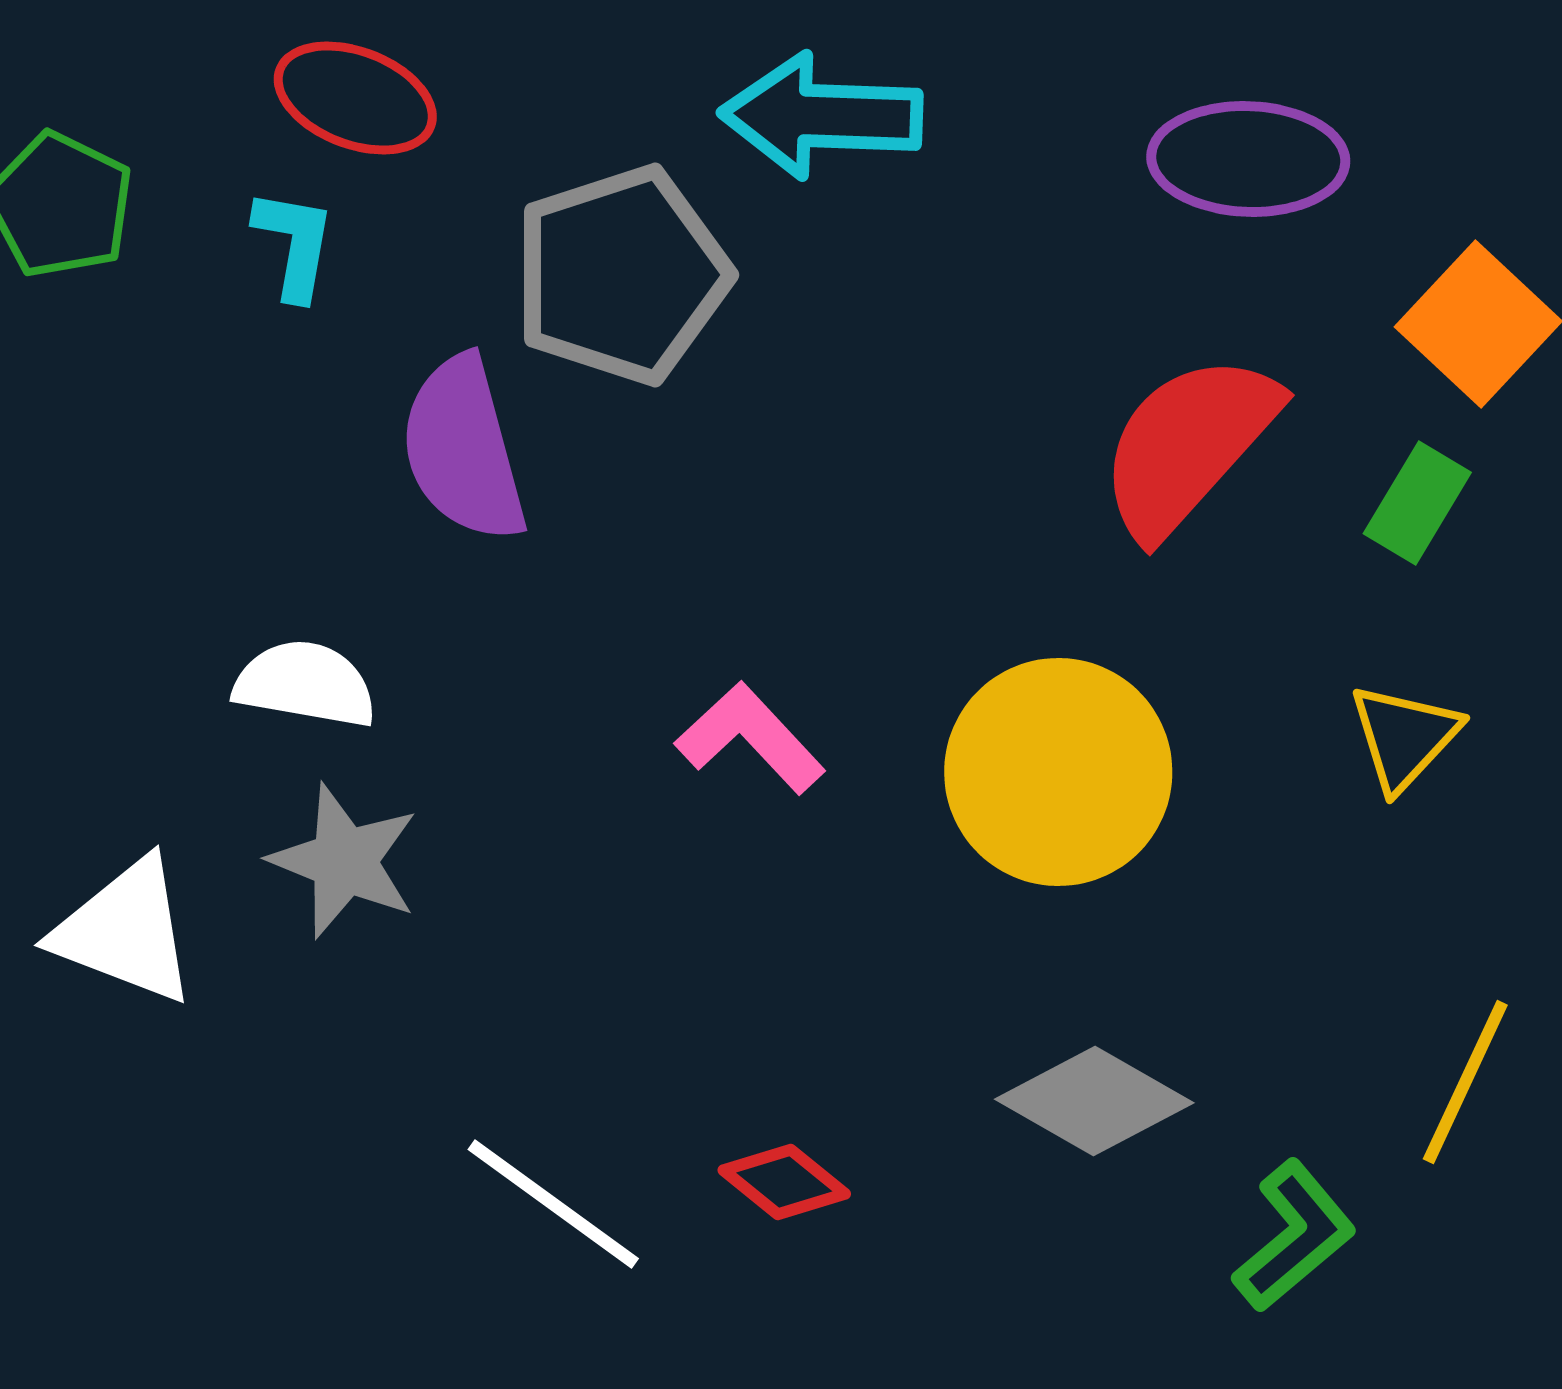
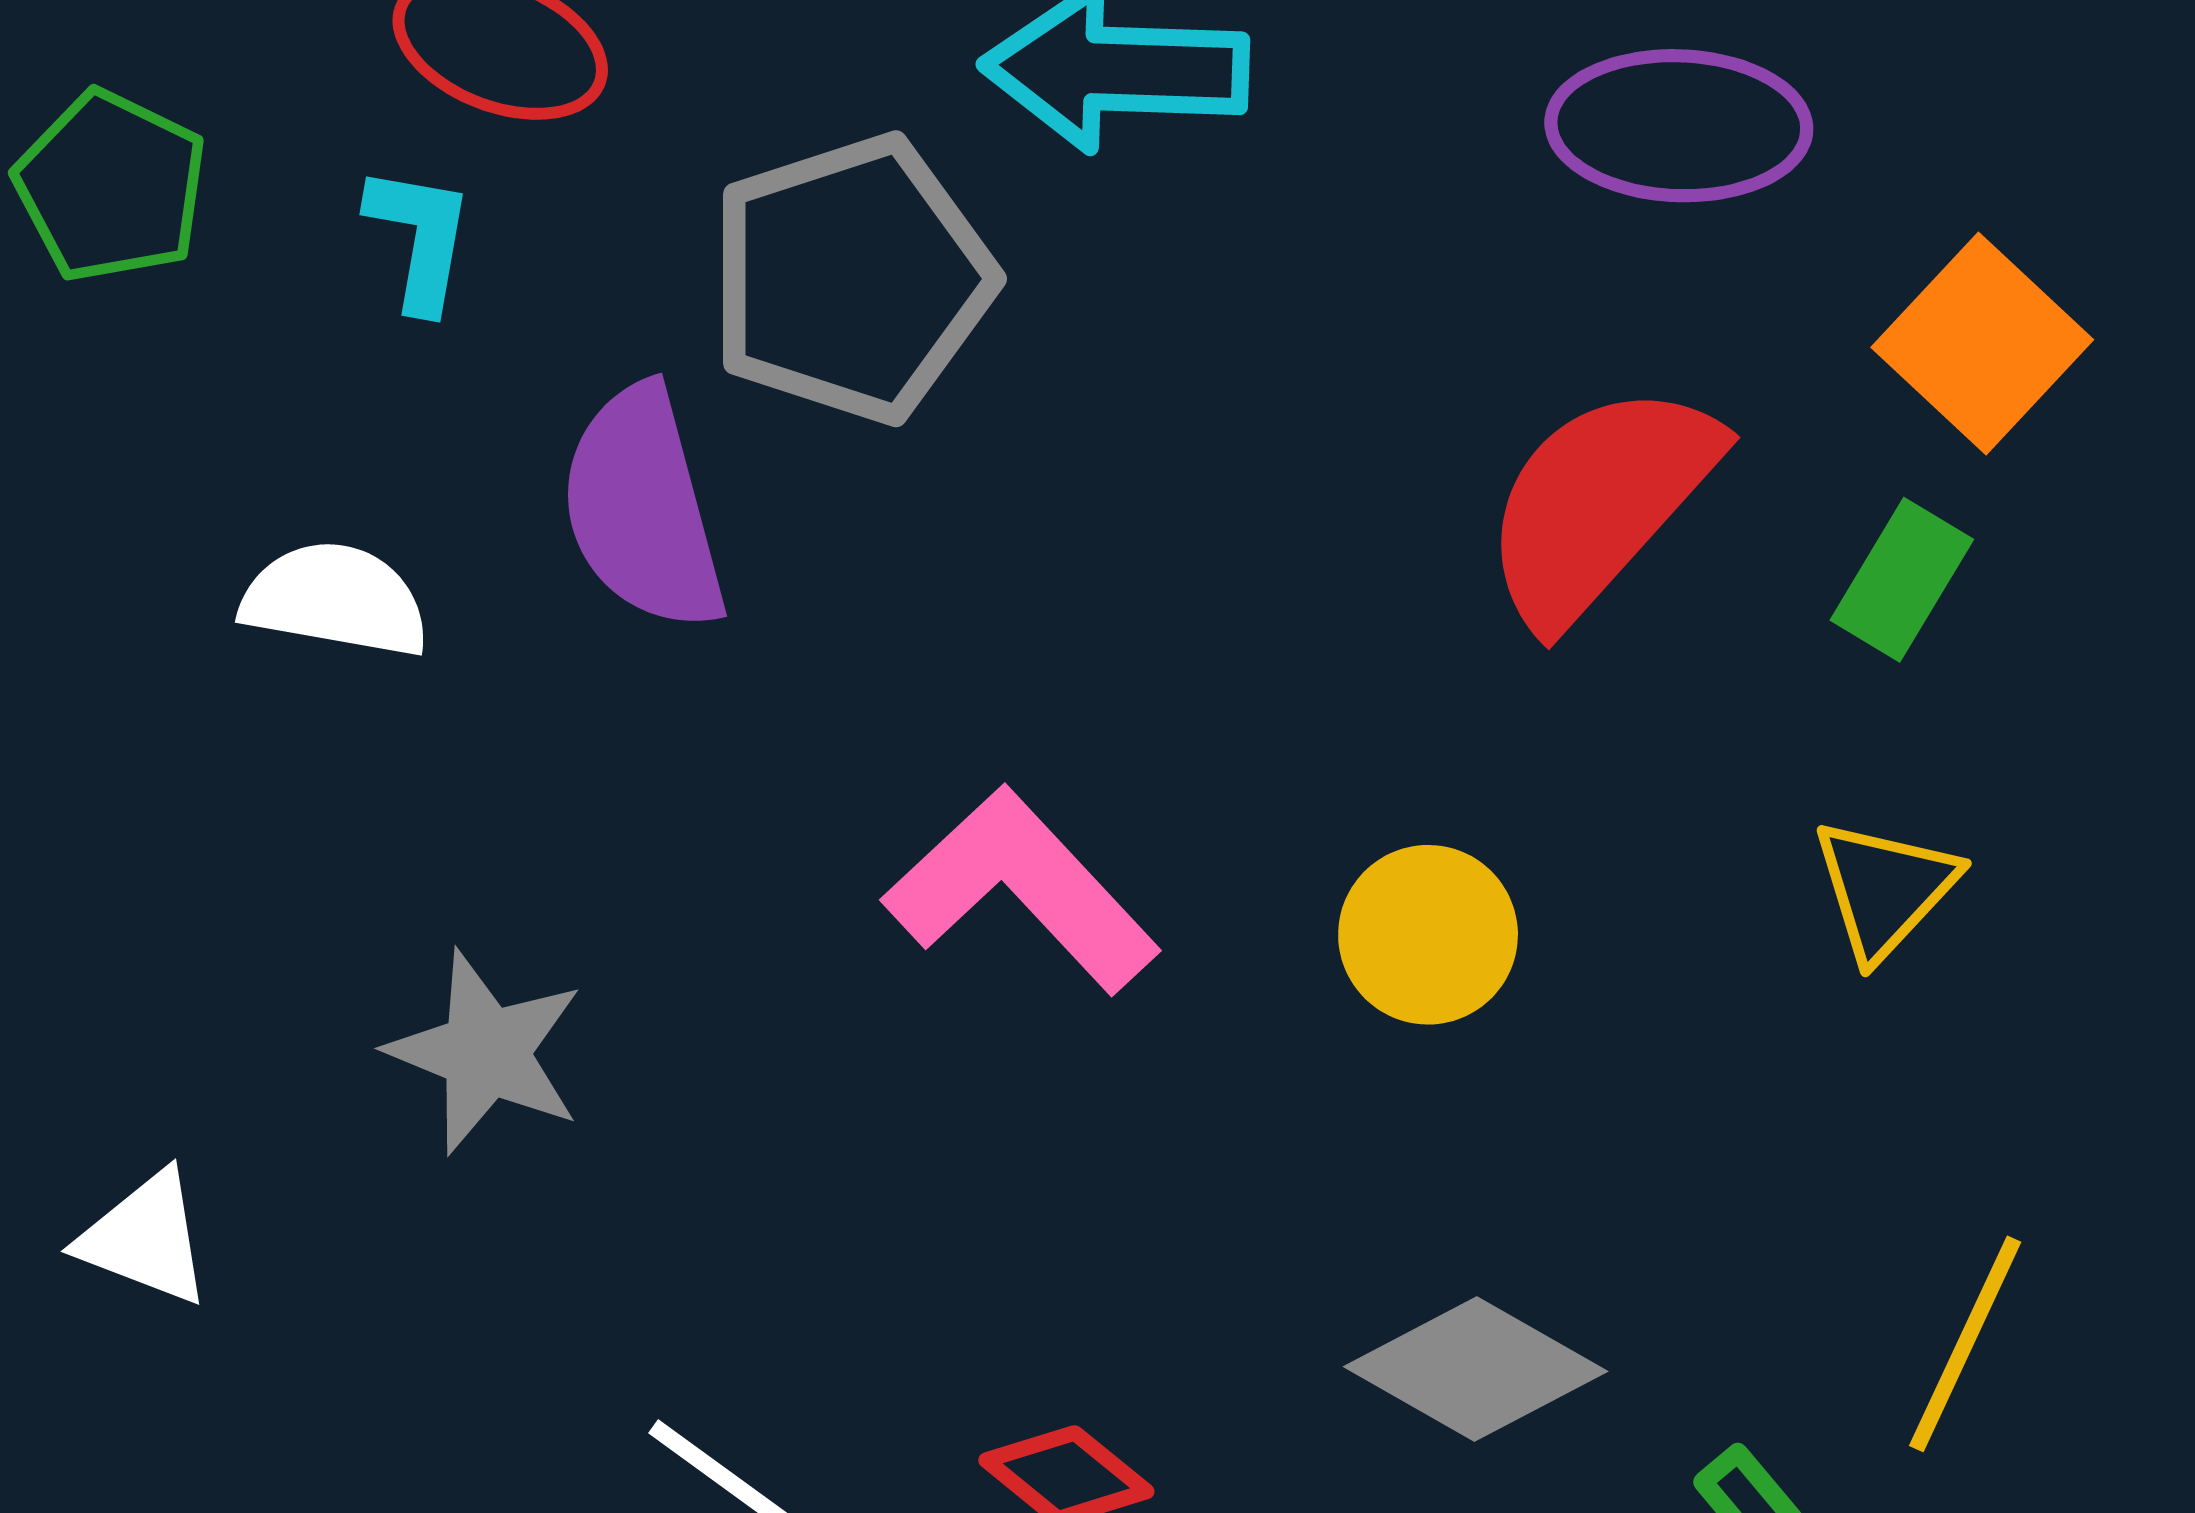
white semicircle: (305, 684) -> (335, 600), moved
pink L-shape: (750, 738) -> (1022, 890), size x1.4
yellow circle: (1058, 772) -> (1428, 935), size x0.6
white triangle: (125, 931) -> (145, 1238), moved, size x0.7

